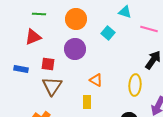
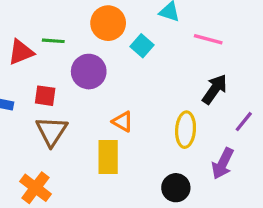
green line: (39, 14) -> (53, 41), moved
orange circle: (76, 19) -> (108, 23), moved
yellow rectangle: (87, 102) -> (108, 157), size x1.5

